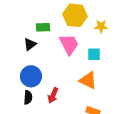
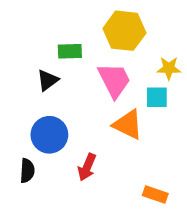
yellow star: (101, 26) -> (169, 68), moved
orange triangle: (88, 80) -> (128, 125), moved
black semicircle: (28, 97) -> (27, 171), moved

